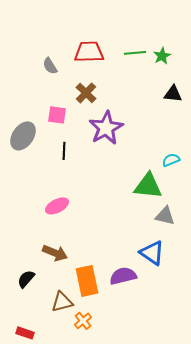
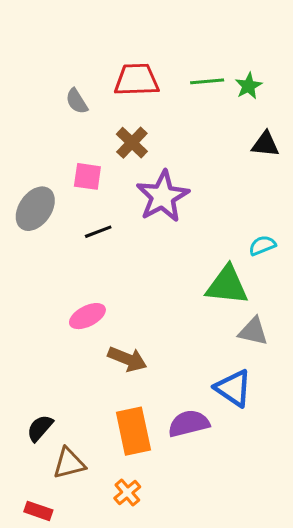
black line: (64, 151) -> (98, 232), turned 66
brown arrow: (55, 253) -> (127, 359), moved
brown triangle: (62, 302) -> (69, 463), moved

